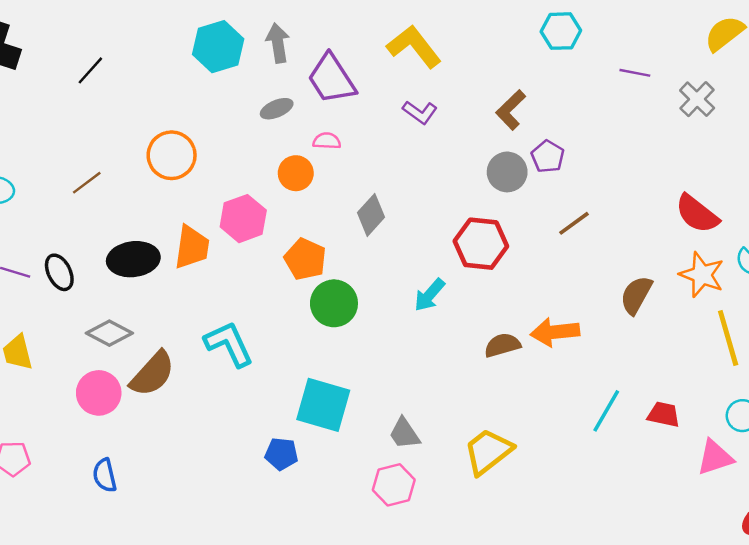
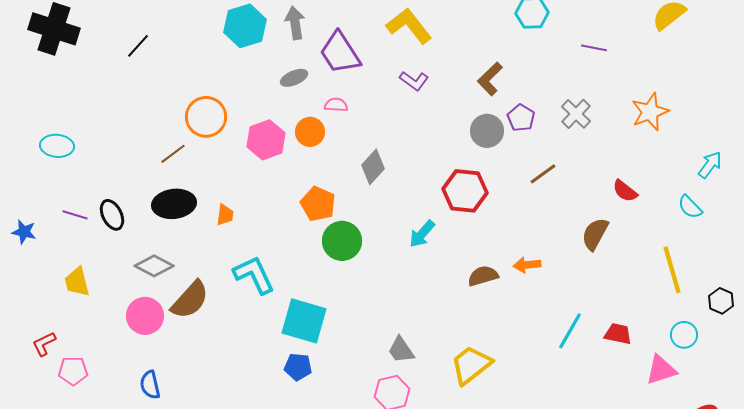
gray cross: (697, 99) -> (576, 114), moved
brown line: (87, 183) -> (173, 154), moved
red semicircle: (697, 214) -> (625, 191), moved, size x0.7
pink hexagon: (243, 219) -> (266, 140), moved
orange trapezoid: (192, 247) -> (225, 215), moved, size x0.6
orange star: (702, 275) -> (650, 112), moved, turned 30
orange arrow: (555, 332) -> (527, 265), size x0.7
cyan square: (323, 405) -> (304, 321), moved

